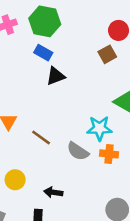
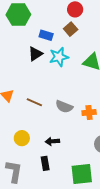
blue rectangle: (43, 53) -> (46, 35), moved
cyan star: (99, 128) -> (59, 57), moved
orange cross: (109, 154) -> (89, 112), moved

